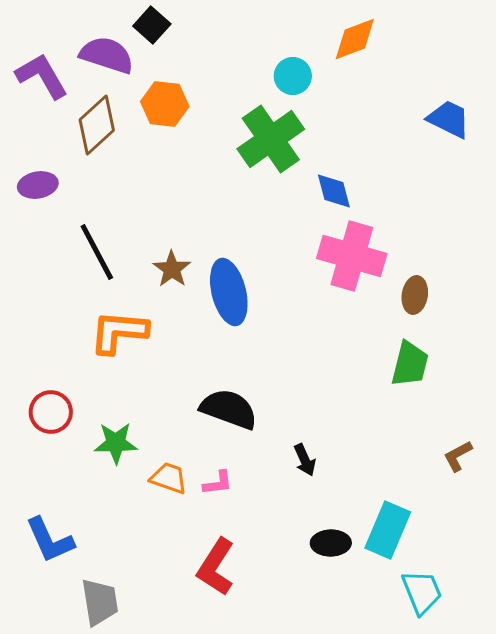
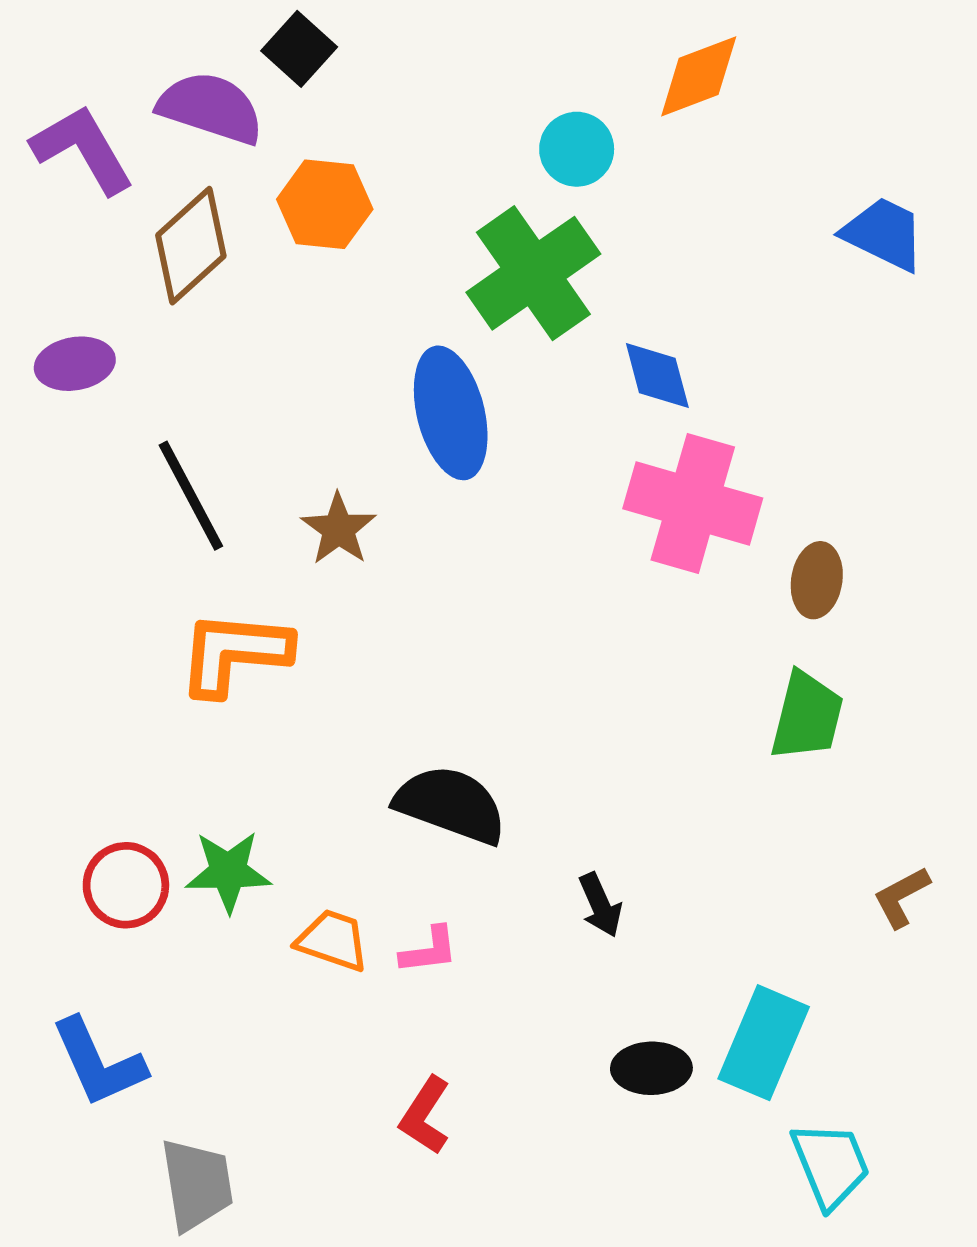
blue ellipse: (229, 292) -> (451, 413), moved
red circle: (51, 412) -> (126, 885), moved
red L-shape: (216, 567) -> (425, 1116), size x0.7

